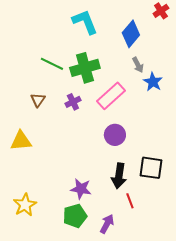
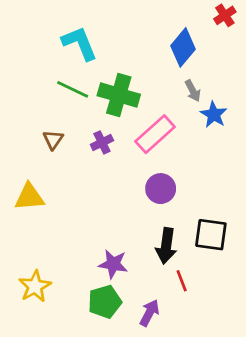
cyan L-shape: (85, 22) -> (80, 43), moved
green cross: (85, 68) -> (119, 95), turned 32

